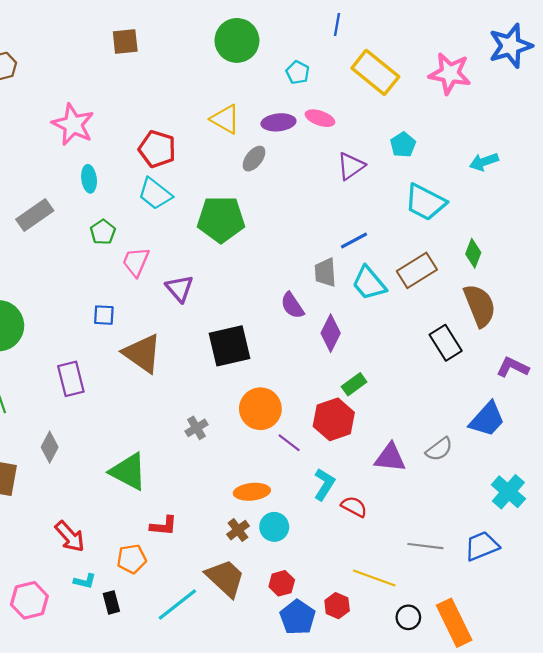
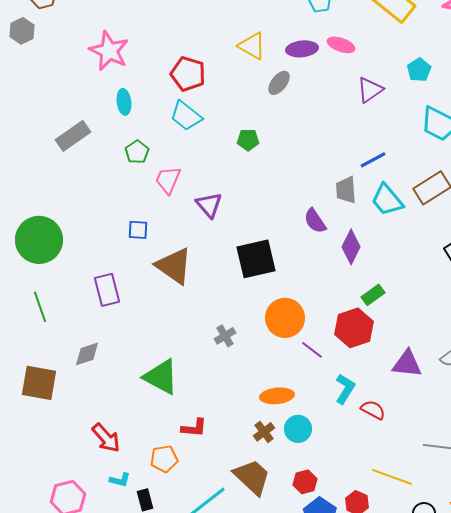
green pentagon: (221, 219) -> (248, 140), size x0.5
gray diamond: (50, 447) -> (87, 354), turned 44

